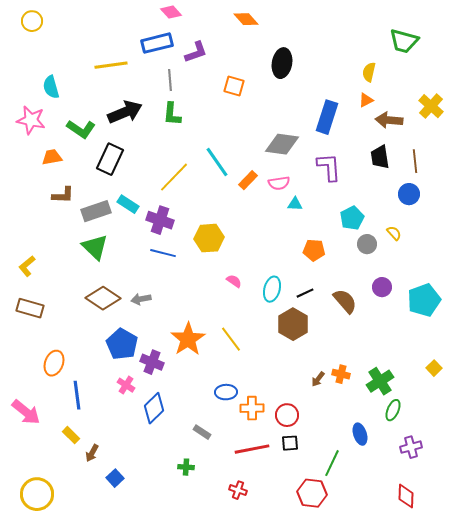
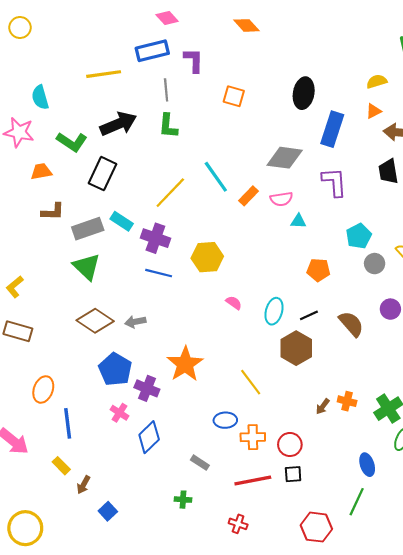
purple L-shape: (196, 52) -> (194, 60), turned -70
black ellipse: (282, 63) -> (304, 93), moved
yellow semicircle: (369, 72) -> (377, 81), turned 60
yellow line: (231, 339) -> (251, 382), moved
green line: (332, 463) -> (357, 502), moved

